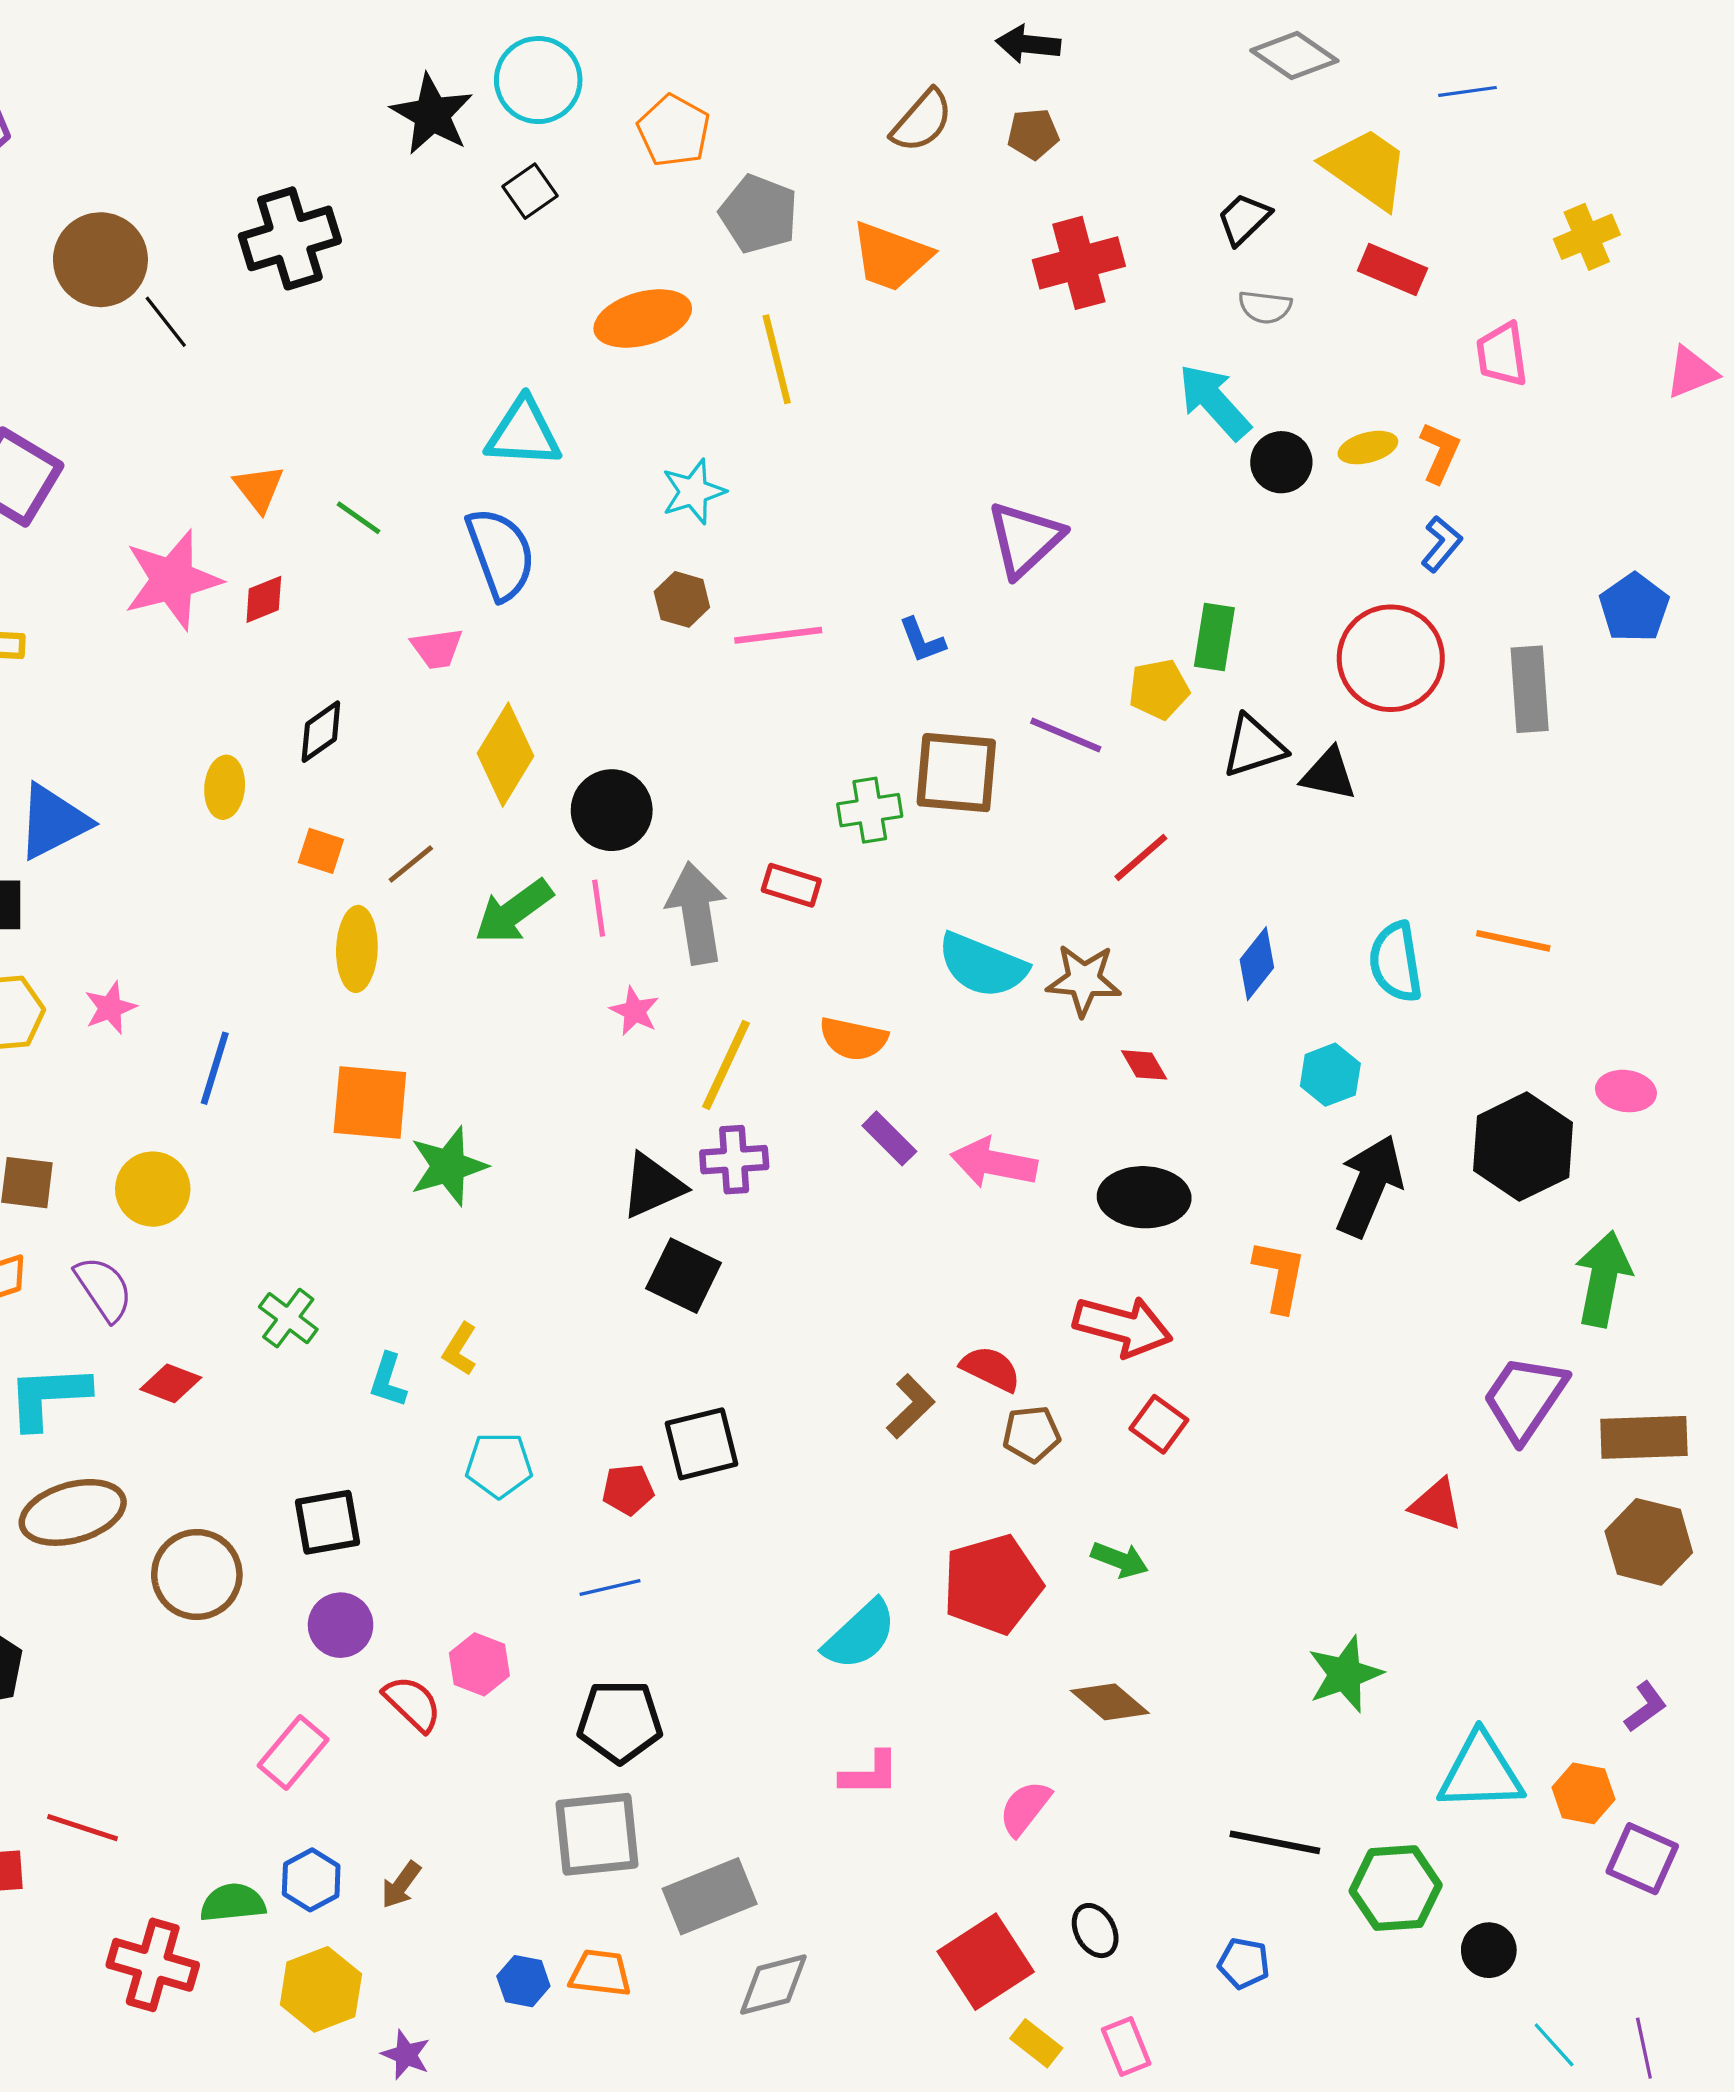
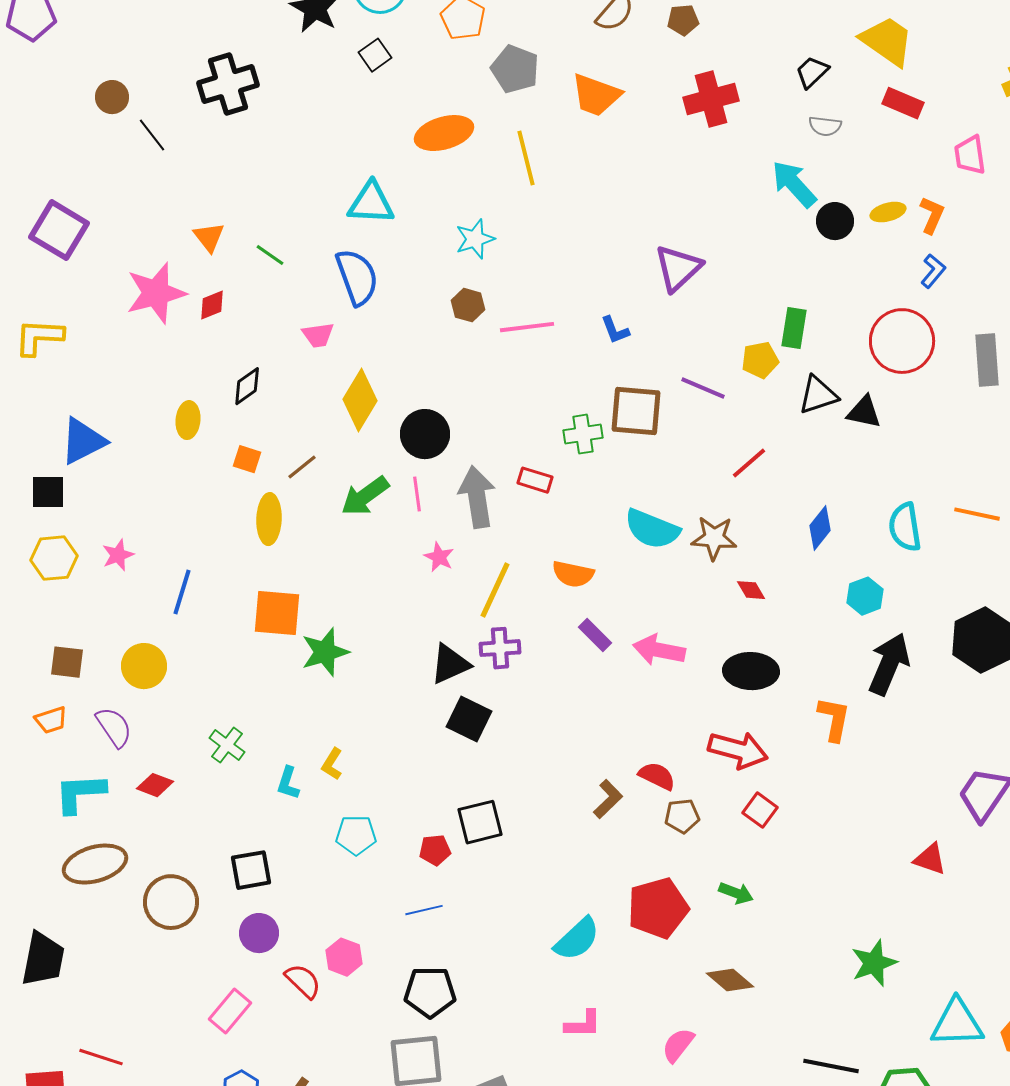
brown circle: (100, 260) -> (112, 97), size x0.6

